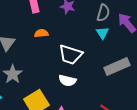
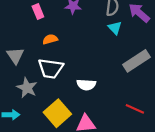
white trapezoid: (70, 55) -> (51, 68), moved

